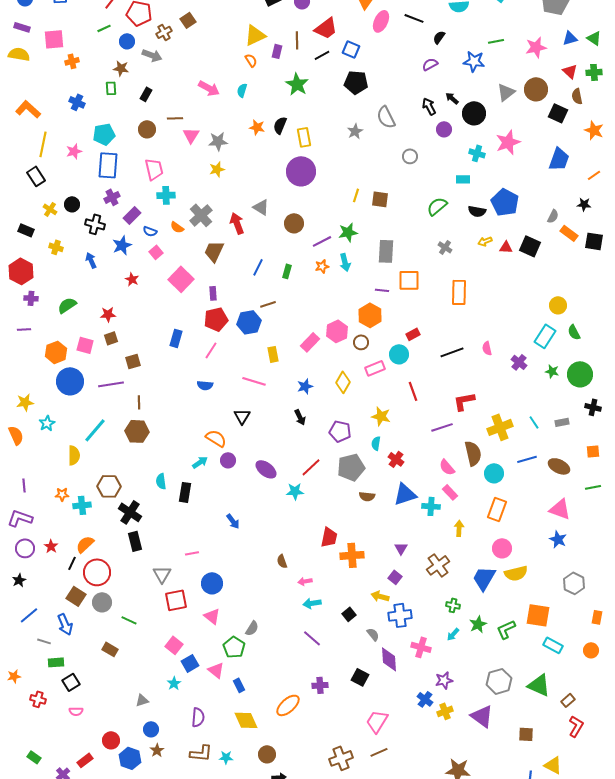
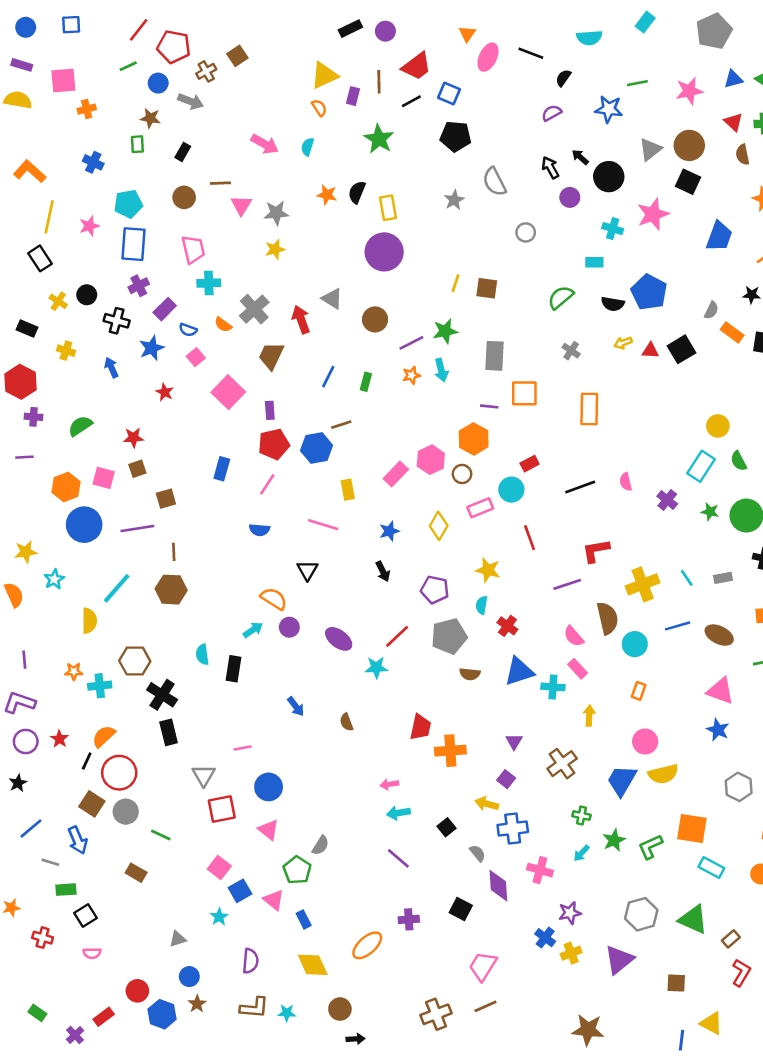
black square: (558, 113) -> (688, 182), moved
black square: (530, 246) -> (681, 349), turned 35
orange rectangle: (497, 509) -> (639, 691), size x0.6
brown semicircle: (282, 561) -> (346, 722), moved
purple triangle: (482, 716) -> (619, 960), turned 45

